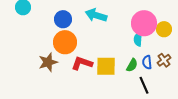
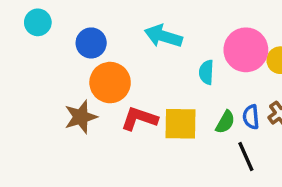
blue circle: (63, 19) -> (91, 43), moved
cyan semicircle: (138, 39) -> (206, 72), moved

